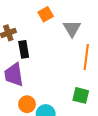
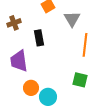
black rectangle: (24, 49) -> (39, 38), moved

